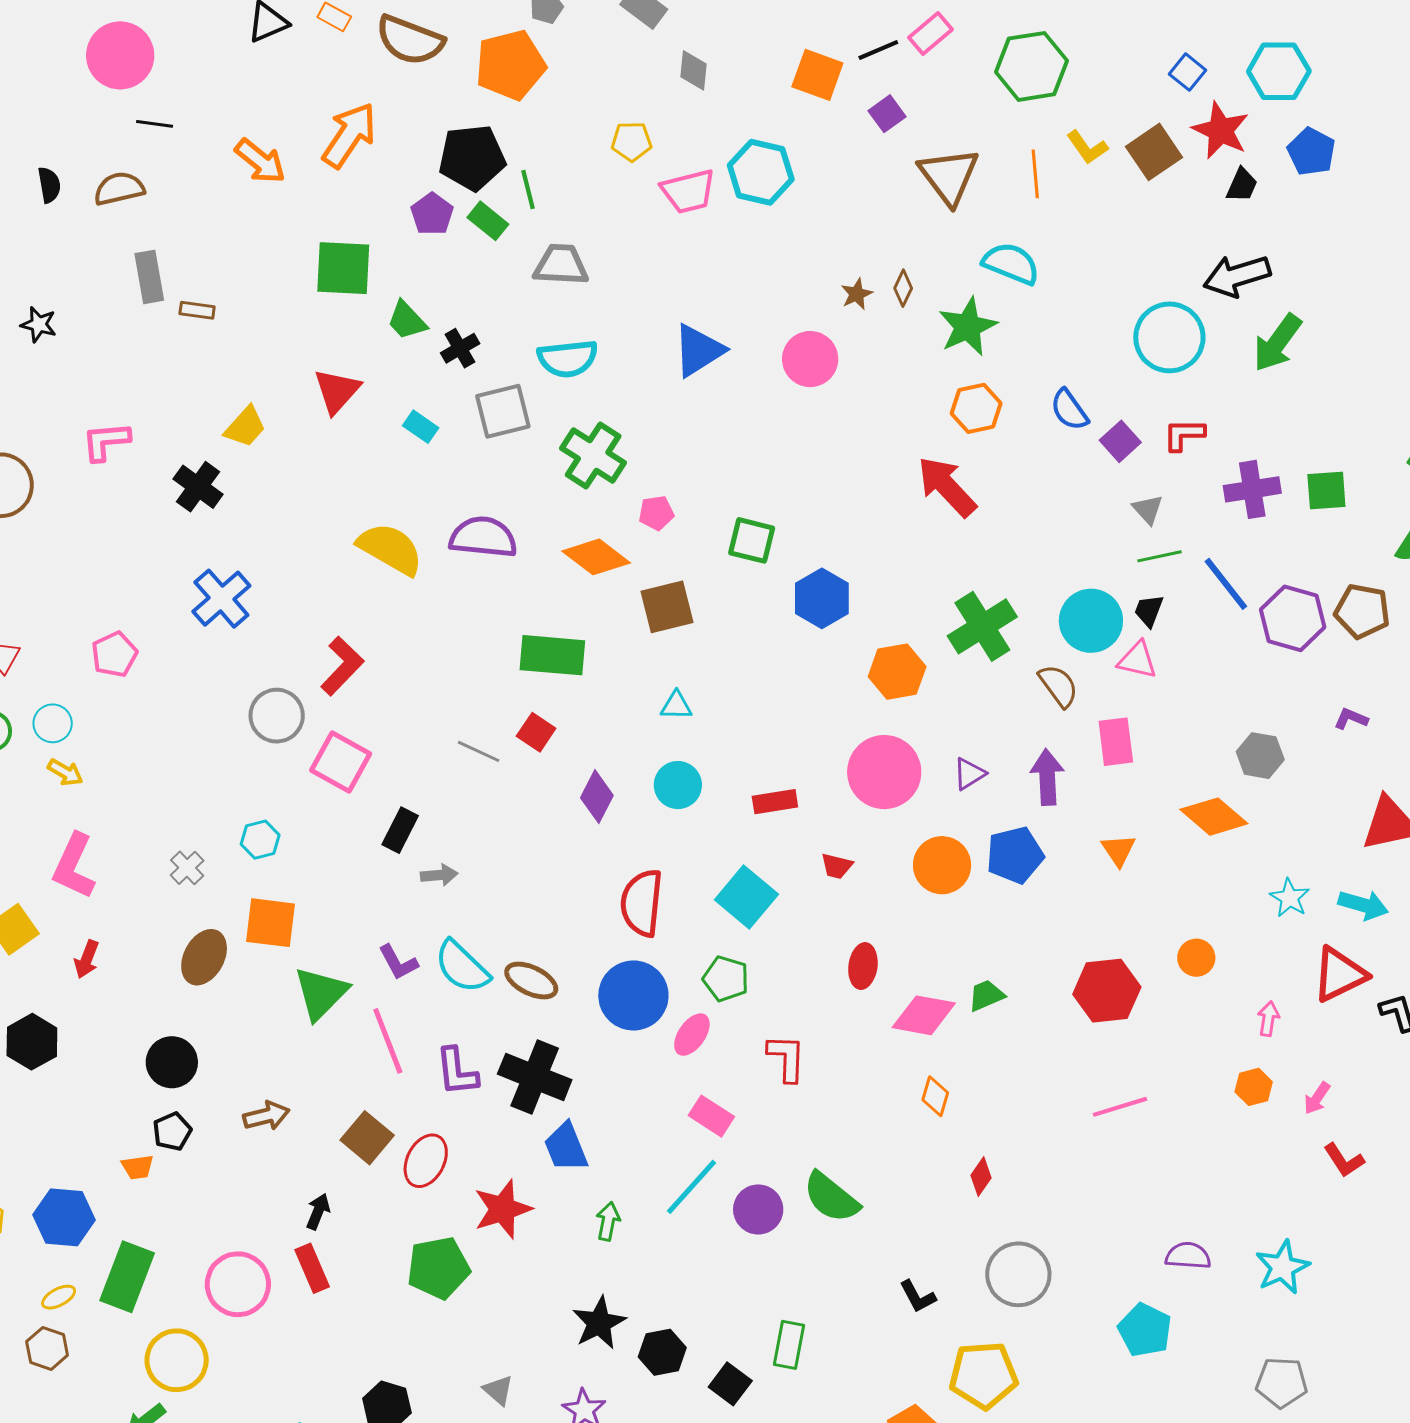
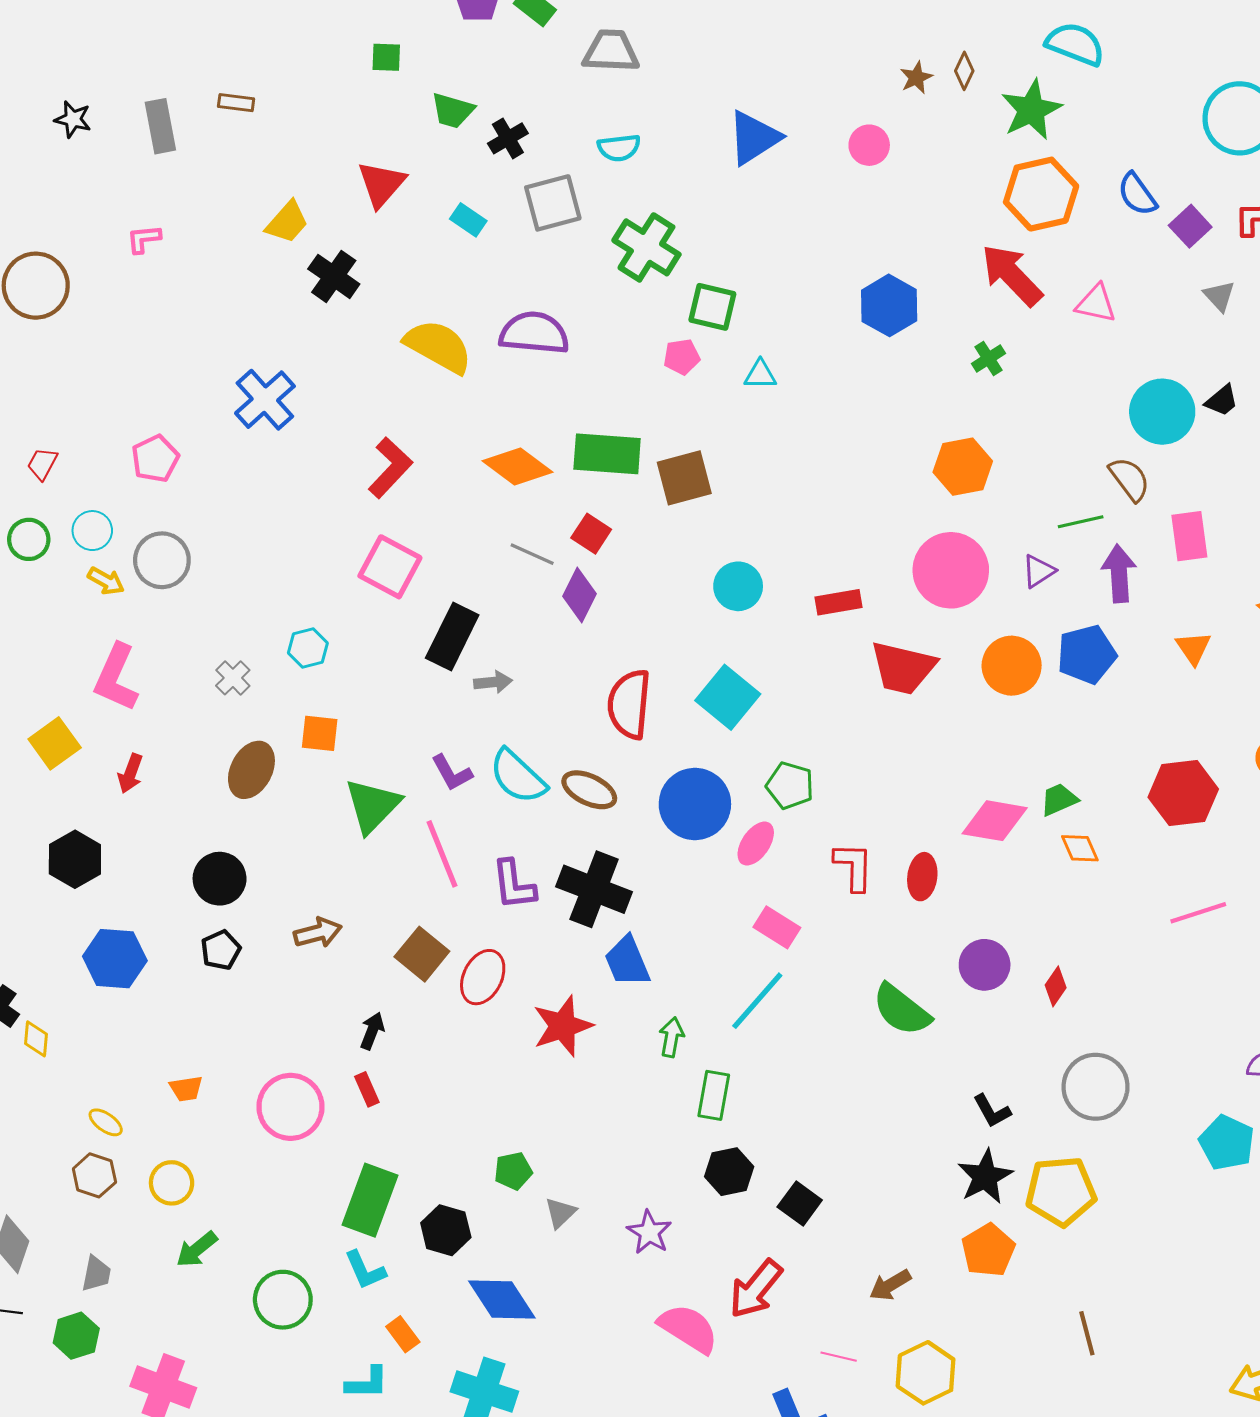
green square: (343, 268) -> (386, 57), size x0.5
gray rectangle: (149, 277) -> (160, 126), moved
green trapezoid: (407, 321) -> (453, 111), turned -30
cyan semicircle: (568, 359) -> (619, 148), size x0.7
pink circle: (810, 359) -> (869, 145), size x0.7
orange hexagon: (976, 408) -> (1041, 194), size x1.4
pink L-shape: (106, 441) -> (144, 239), size x0.7
black cross: (198, 487) -> (334, 276), moved
pink pentagon: (656, 513) -> (682, 357), moved
green square: (752, 540) -> (712, 307), moved
green line: (1160, 556) -> (1081, 522), moved
orange diamond: (596, 557) -> (517, 466), moved
blue hexagon: (822, 598) -> (889, 305), moved
brown square: (667, 607) -> (684, 478), moved
black trapezoid: (1149, 611) -> (1222, 400), turned -150
green cross: (982, 626) -> (988, 358), moved, size x0.5
pink triangle: (1137, 660) -> (1096, 304), moved
cyan triangle: (676, 706) -> (760, 375), moved
gray circle: (277, 716) -> (162, 560), moved
purple diamond: (597, 797) -> (579, 595), moved
black rectangle: (400, 830) -> (452, 636), size x1.4
red trapezoid: (837, 866) -> (903, 668), size x2.0
cyan square: (746, 897) -> (728, 697), moved
red semicircle: (642, 903) -> (629, 704), moved
orange square: (271, 923) -> (320, 733), size x0.7
red ellipse: (863, 966) -> (922, 877), moved
orange diamond: (935, 1096) -> (1080, 848), moved, turned -39
orange trapezoid: (138, 1167) -> (186, 1089), moved
purple circle: (758, 1209) -> (985, 965), moved
blue hexagon: (64, 1217) -> (115, 959), moved
red rectangle: (312, 1268) -> (367, 1089), size x0.7
green pentagon: (438, 1268) -> (513, 1171), moved, size x0.6
green rectangle: (127, 1277) -> (370, 1200), moved
yellow ellipse: (59, 1297) -> (106, 1122), turned 64
black star: (599, 1323) -> (985, 1177), moved
green rectangle: (789, 1345) -> (714, 1095), moved
yellow circle: (177, 1360) -> (172, 1183), moved, size x0.7
gray triangle: (498, 1390) -> (560, 1213), turned 36

